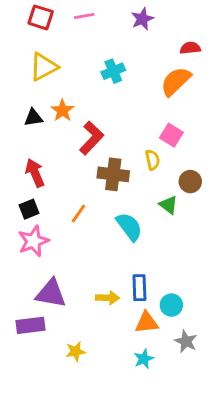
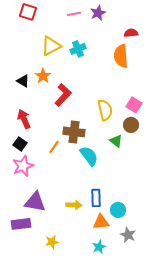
pink line: (84, 16) -> (74, 14), moved
yellow triangle: (44, 67) -> (51, 46), moved
orange semicircle: (176, 81) -> (121, 56), turned -50
black triangle: (33, 118) -> (23, 81), turned 40
pink square: (171, 135) -> (134, 105), moved
yellow semicircle: (152, 160) -> (105, 110), size x1.5
brown cross: (113, 174) -> (74, 132), moved
black square: (29, 209) -> (20, 144), turned -32

